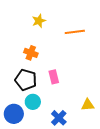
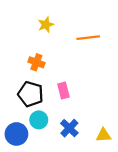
yellow triangle: (88, 105) -> (103, 135), moved
blue cross: (59, 118) -> (69, 128), moved

